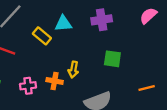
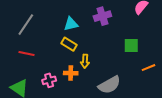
yellow rectangle: (42, 36) -> (69, 44), moved
green square: (112, 59) -> (131, 46), moved

